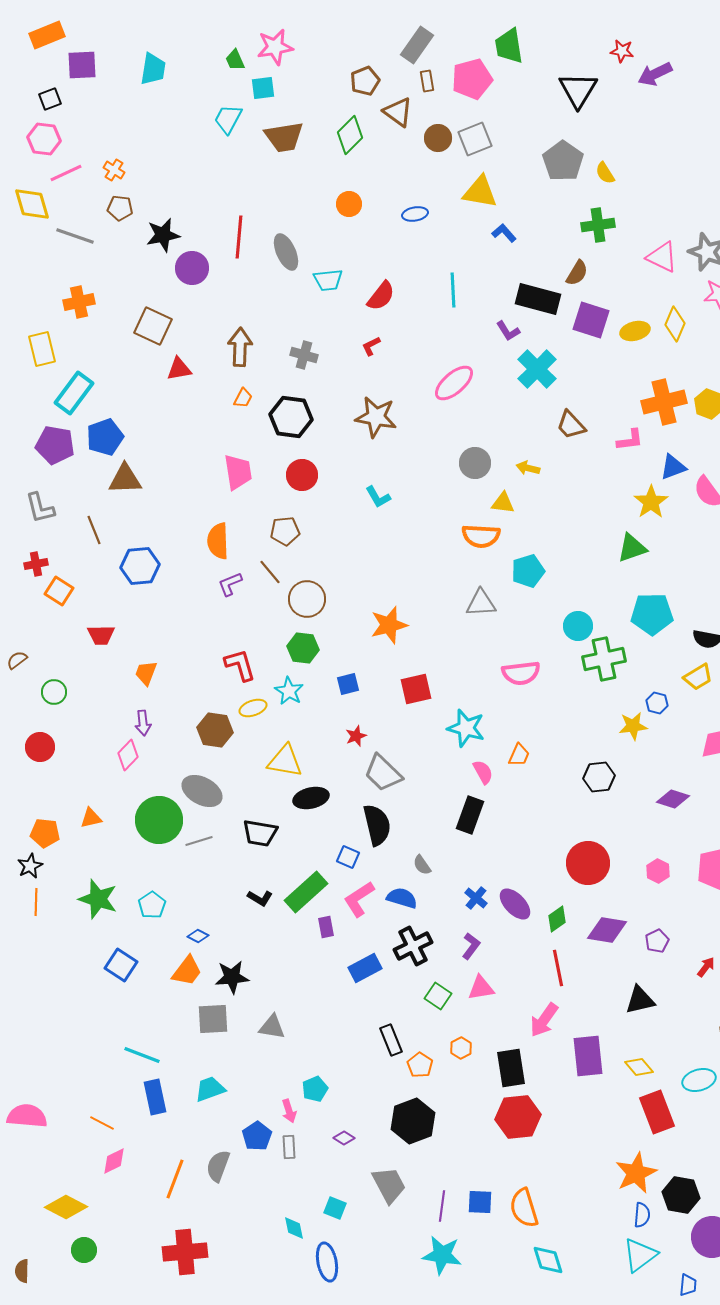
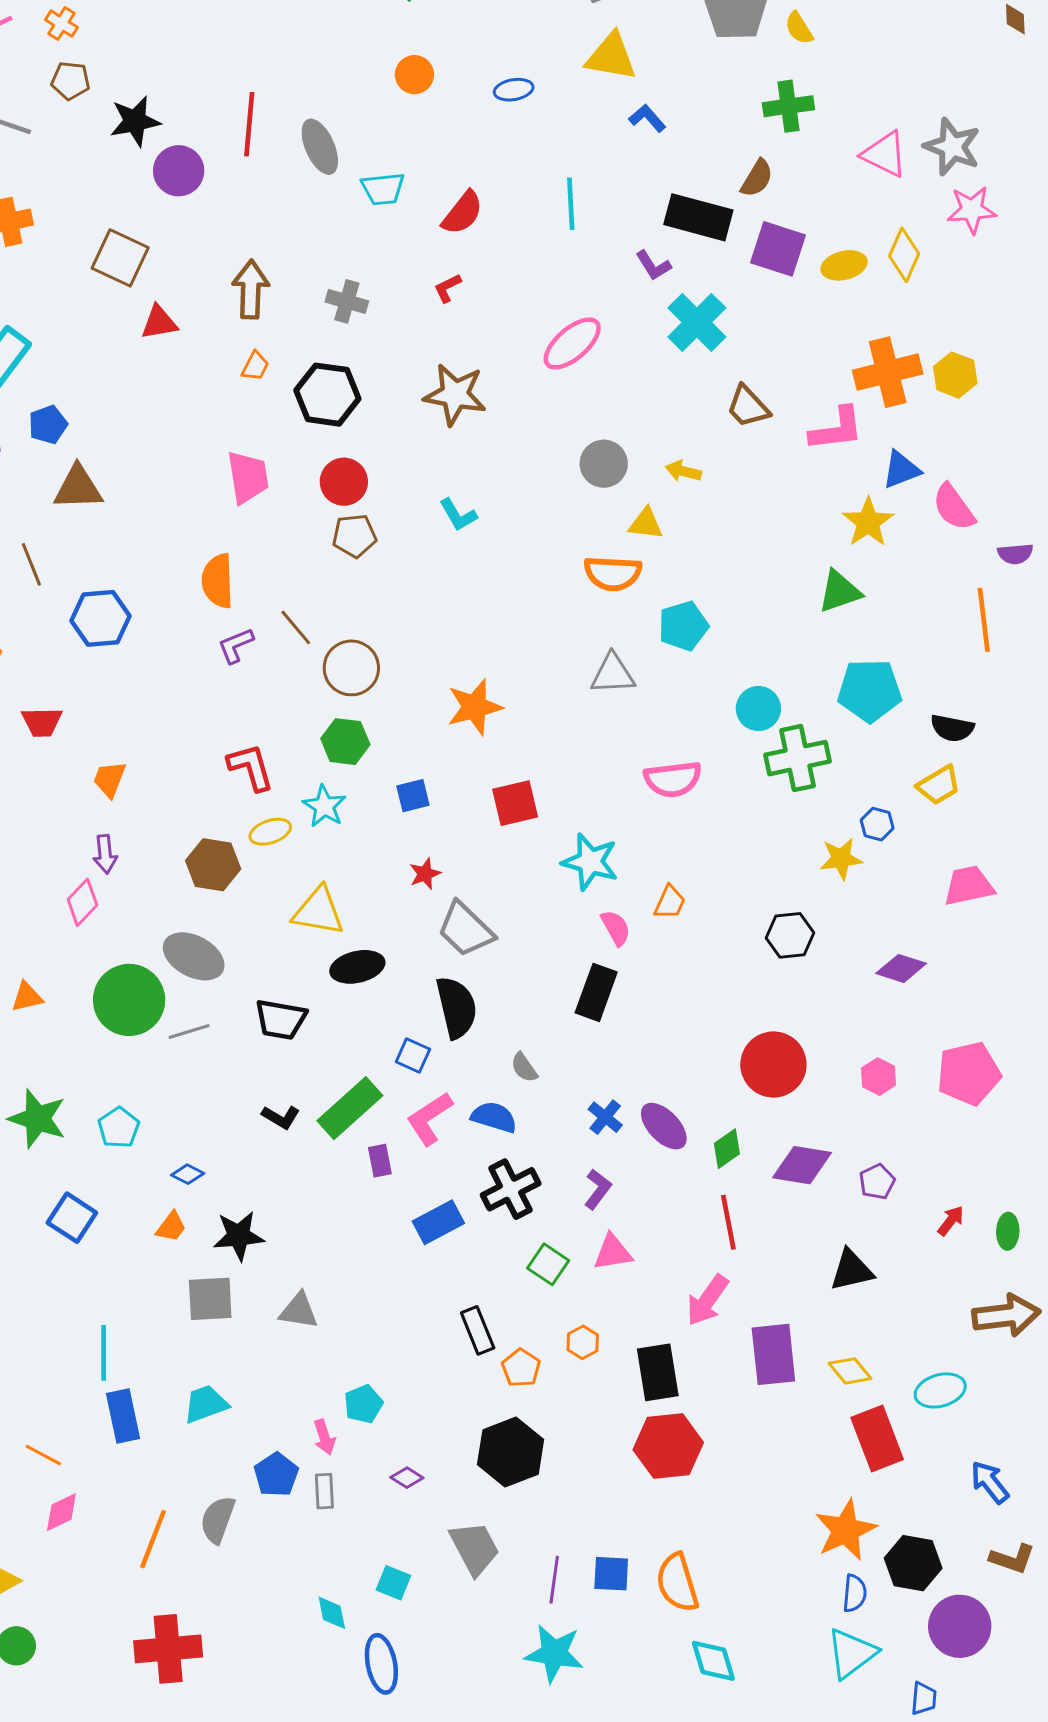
blue pentagon: (105, 437) -> (48, 425), size x0.7
pink L-shape: (630, 440) -> (837, 429), size x1.4
brown pentagon: (285, 531) -> (354, 536), moved
orange trapezoid: (187, 971) -> (171, 1227), size x0.7
cyan line: (142, 1055) -> (104, 1353), turned 69

